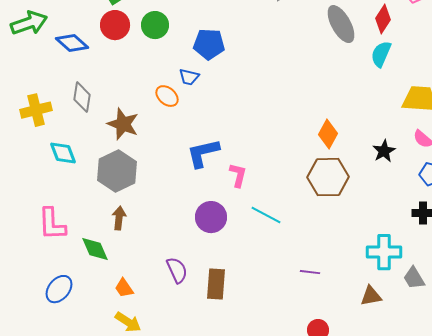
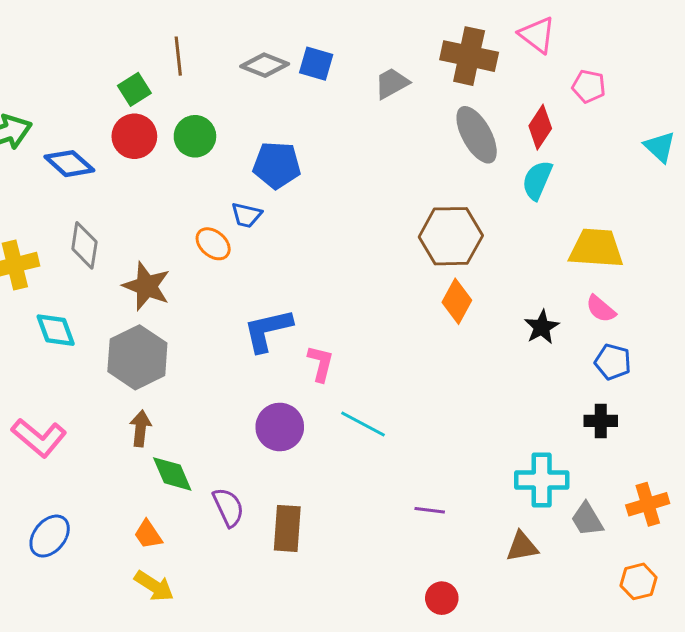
brown hexagon: (328, 177) -> (451, 236), moved
pink L-shape: (52, 224) -> (39, 438), turned -48
green diamond: (95, 249) -> (172, 474), moved

